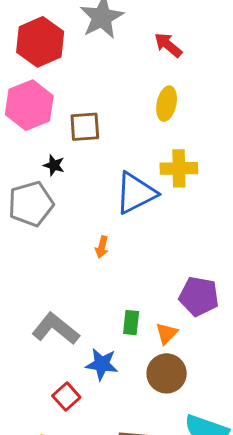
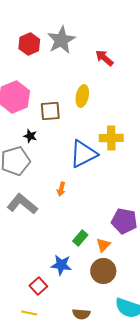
red hexagon: (40, 42) -> (29, 44), moved, size x0.7
yellow ellipse: (167, 104) -> (82, 96), moved
green rectangle: (131, 323) -> (80, 238), turned 35
gray L-shape: (56, 329) -> (22, 204), moved

